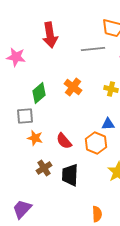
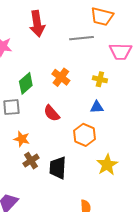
blue triangle: (108, 124) -> (97, 107), moved
orange star: (35, 138) -> (22, 139), moved
red semicircle: (64, 141) -> (52, 113), moved

